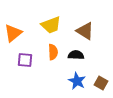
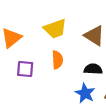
black semicircle: (76, 55) -> (93, 69), moved

